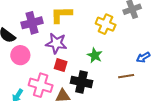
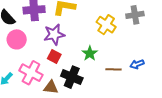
purple star: (56, 43) -> (54, 34), turned -30
brown line: (126, 76) -> (114, 69), moved

